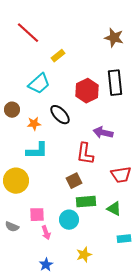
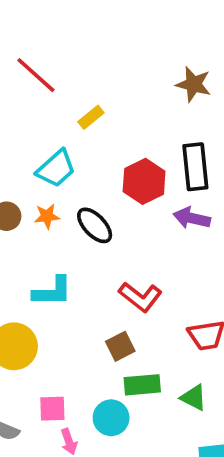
orange star: (34, 124) -> (47, 216), moved
purple arrow: (103, 133) -> (192, 218), moved
red L-shape: (85, 154) -> (140, 297), turned -60

